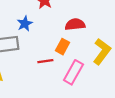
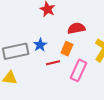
blue star: (25, 24) -> (40, 45), moved

